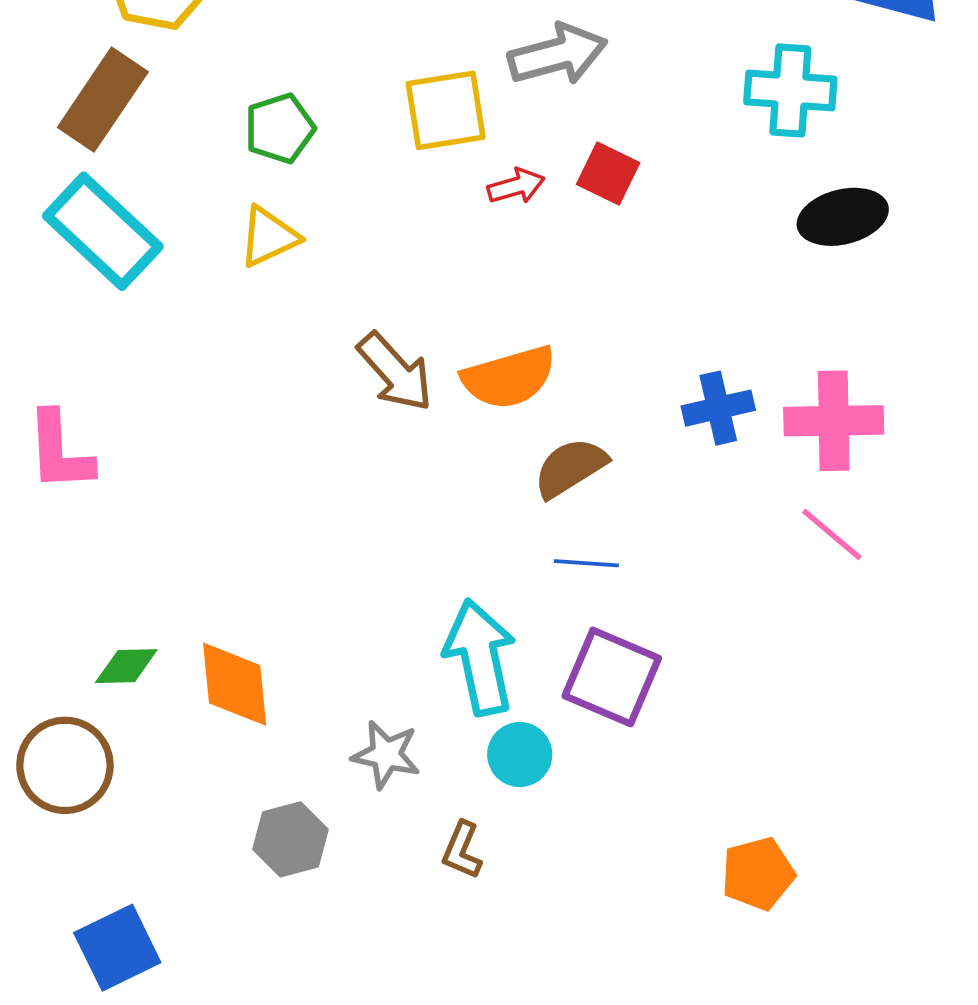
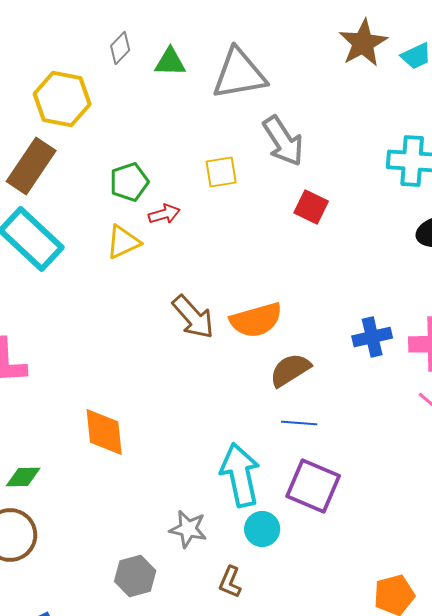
gray arrow: (558, 54) -> (283, 141), turned 72
yellow square: (446, 110) -> (221, 172), size x0.7
red arrow: (516, 186) -> (164, 214), moved
green diamond: (126, 666) -> (23, 477), moved
orange diamond: (235, 684) -> (104, 432), moved

